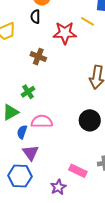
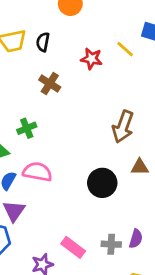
black semicircle: (35, 17) -> (43, 42), moved
red star: (65, 33) -> (91, 59), size x0.7

